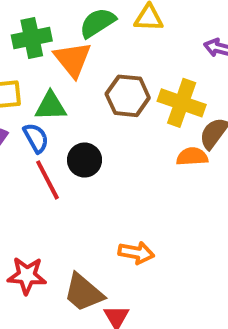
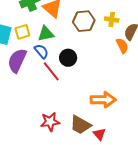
yellow cross: (182, 103) -> (112, 19), size x0.6
orange semicircle: (192, 157) -> (122, 46), turned 77
orange arrow: (136, 253) -> (103, 100), size x1.4

